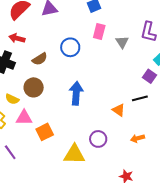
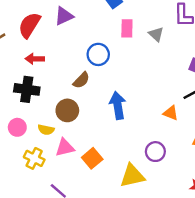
brown semicircle: (40, 59) -> (81, 80), moved

